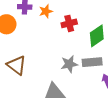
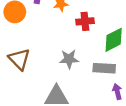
gray star: (69, 64) -> (69, 59), moved

